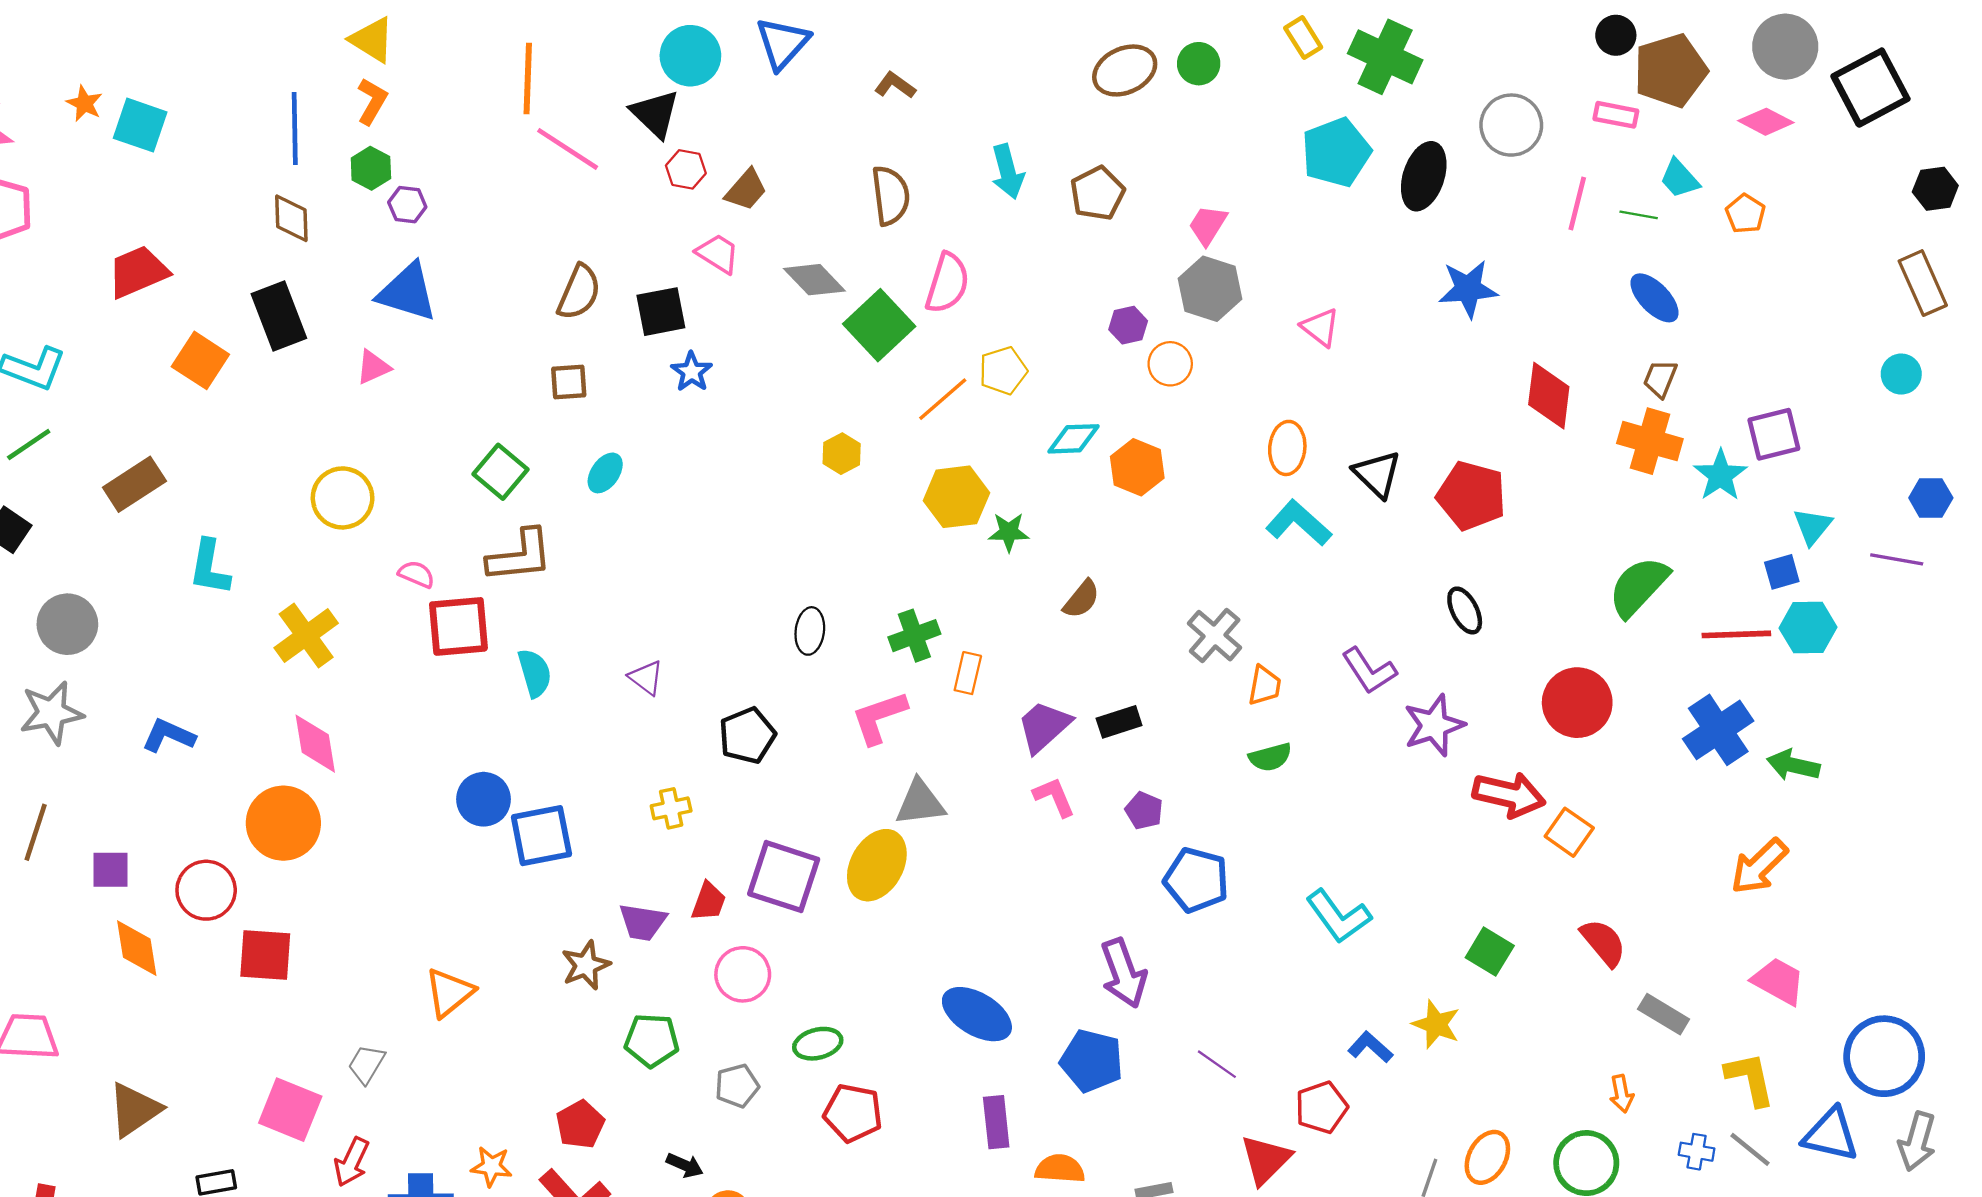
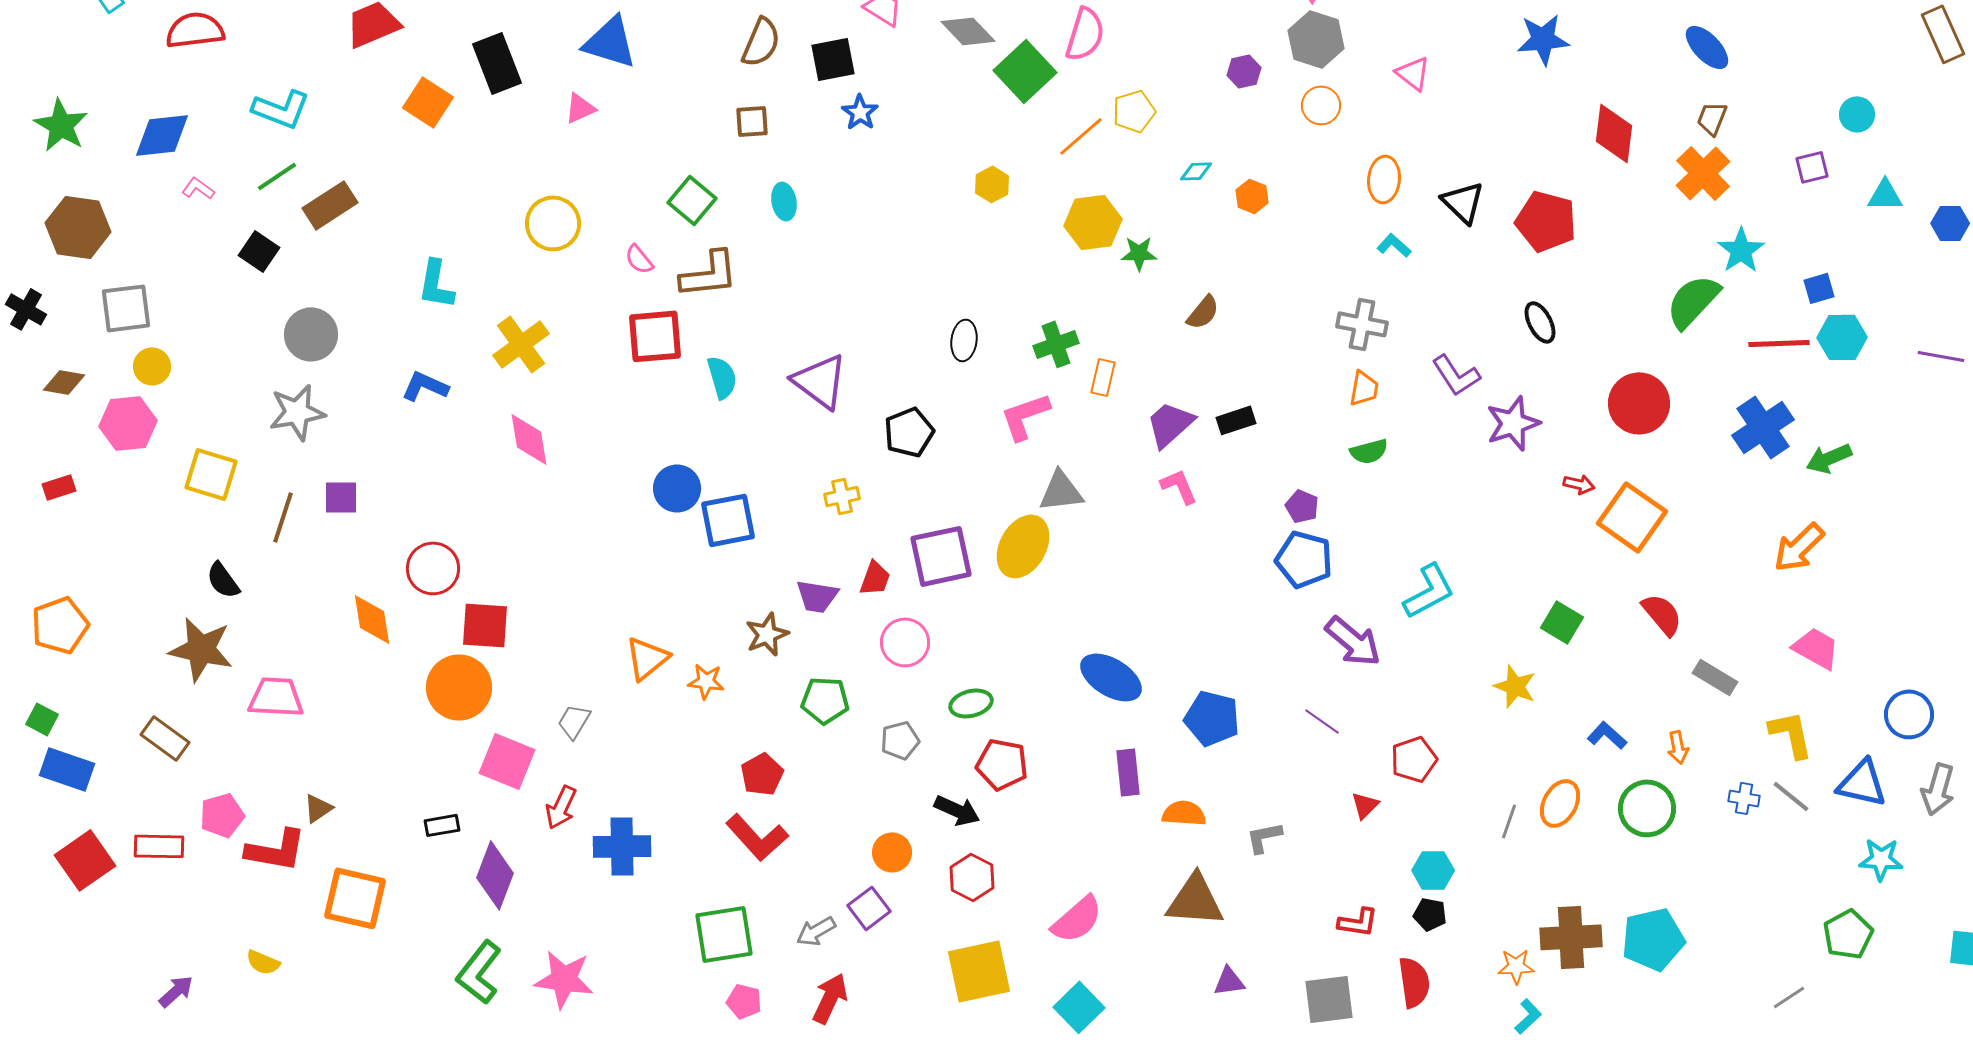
orange circle: (1170, 364) -> (1321, 105), moved
cyan circle: (1901, 374) -> (1857, 114), moved
purple square: (1774, 434) -> (1812, 167), size x0.7
cyan diamond: (1074, 439) -> (1196, 171), size x0.7
orange cross: (1650, 441) -> (1703, 173), turned 30
orange hexagon: (1137, 467) -> (1252, 196), size x0.7
cyan ellipse: (605, 473) -> (784, 201), turned -45
cyan star: (1720, 475) -> (1741, 250), moved
brown rectangle: (134, 484) -> (330, 205), moved
cyan L-shape: (1299, 523) -> (1394, 245), size x0.6
cyan triangle: (1813, 526) -> (1885, 195), moved, turned 51
purple line: (1897, 559) -> (1941, 356), moved
pink semicircle: (416, 574) -> (639, 259), moved, turned -152
gray cross: (1215, 636) -> (1362, 324), moved, turned -30
purple triangle: (646, 678) -> (820, 381), size x1.8
blue L-shape: (169, 736) -> (425, 386), moved
green arrow: (1793, 765) -> (1829, 458), turned -36
red arrow: (1509, 795) -> (1579, 484), size x0.5
purple pentagon: (1144, 811) -> (1302, 506), moved
orange circle: (283, 823) -> (459, 687), moved
orange square: (1569, 832) -> (1632, 517), size x1.6
purple square: (111, 870) -> (341, 497), moved
purple square: (784, 877) -> (941, 556), turned -30
cyan L-shape: (1338, 916) -> (1429, 591), turned -82
purple arrow: (1124, 973) -> (1353, 641), moved, turned -30
blue L-shape: (1370, 1047) -> (1607, 735), moved
blue circle: (1884, 1056) -> (1909, 714), size x0.7
brown triangle: (134, 1110) -> (318, 808), moved, size x0.6
red triangle: (1266, 1160) -> (1365, 805), size x0.6
black arrow: (685, 1165) -> (957, 810), moved, size x1.4
orange star: (491, 1166) -> (706, 681), moved

